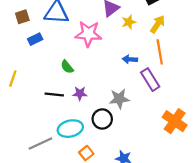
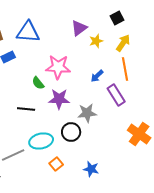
pink star: (88, 34) -> (58, 67), moved
blue arrow: (130, 59) -> (97, 76), turned -48
purple star: (80, 93) -> (59, 99), moved, size x1.5

